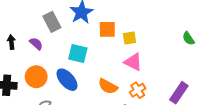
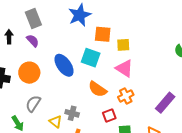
gray rectangle: (52, 22) -> (33, 18), moved
cyan square: (78, 53) -> (91, 58), moved
blue ellipse: (67, 80) -> (64, 65), moved

